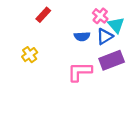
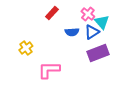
red rectangle: (43, 15) -> (52, 13), moved
pink L-shape: (80, 72) -> (49, 70), moved

